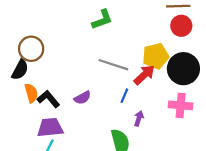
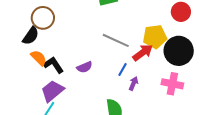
orange semicircle: (31, 93) -> (39, 58), turned -36
purple arrow: (139, 118) -> (133, 84), moved
purple trapezoid: (50, 127) -> (52, 91), turned -40

